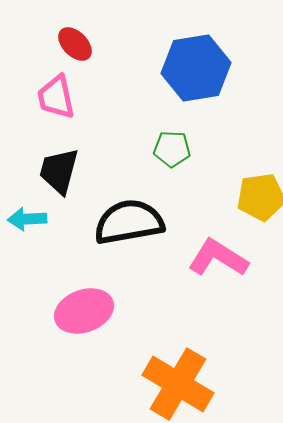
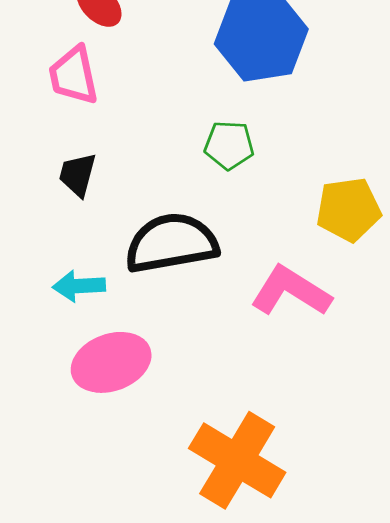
black trapezoid: (59, 171) -> (78, 175), size x0.7
cyan arrow: (27, 219) -> (79, 286), moved

